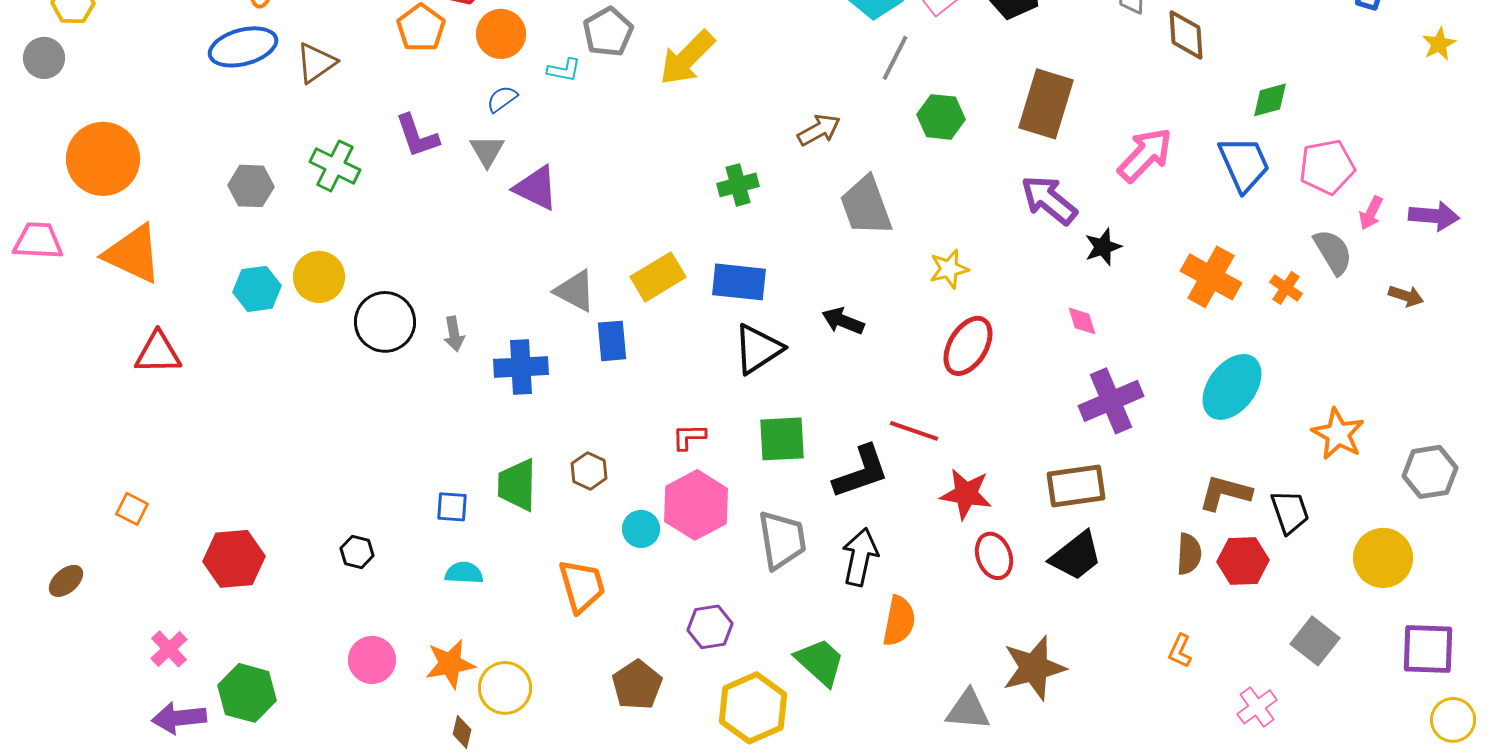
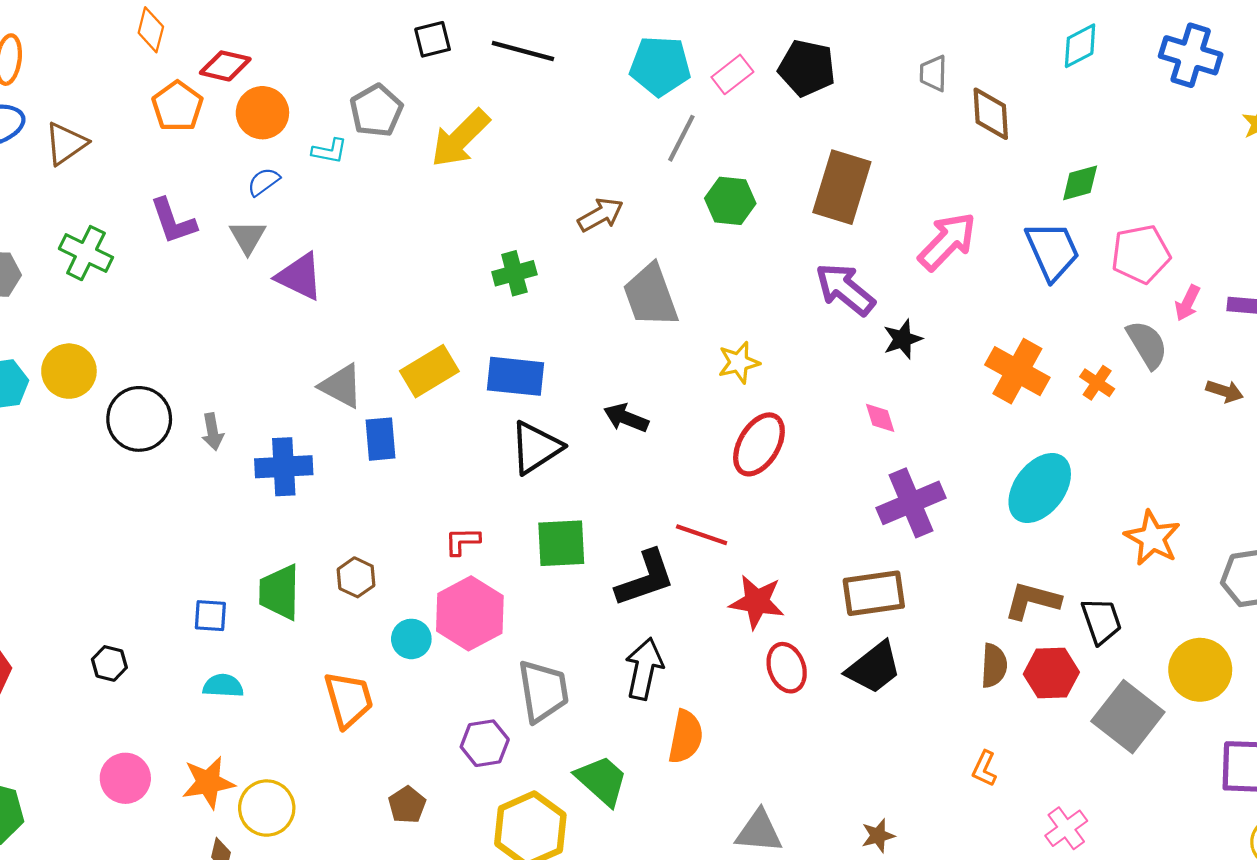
gray trapezoid: (782, 540) -> (543, 691), moved
gray square: (1315, 641) -> (1128, 717), moved, size x1.4
brown star: (1034, 668) -> (878, 836), moved, size x0.5
brown pentagon: (637, 685) -> (407, 805), size x0.7

